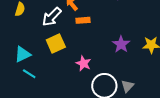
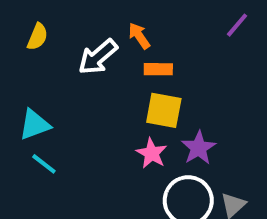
yellow square: (56, 44) -> (164, 110), moved, turned 30
purple star: (121, 44) -> (199, 148), moved

